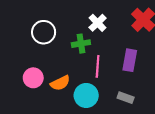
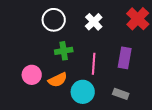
white circle: (44, 32) -> (54, 20), moved
green cross: (81, 44) -> (64, 51), moved

